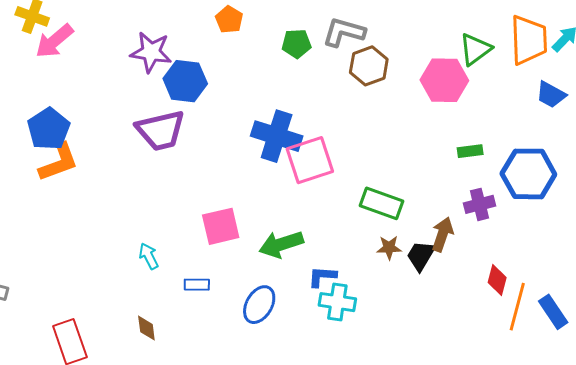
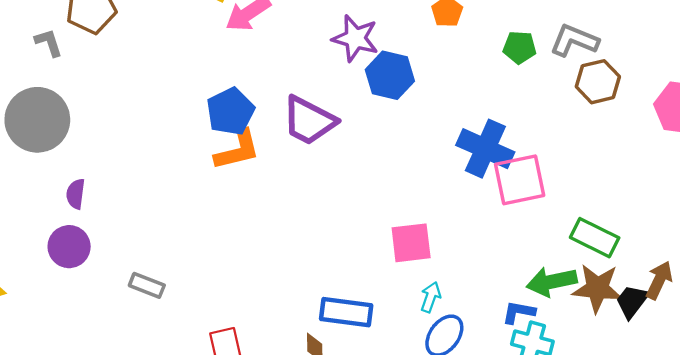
purple trapezoid: (161, 130) -> (309, 121), moved, turned 34
green arrow: (281, 244) -> (552, 282), moved
brown star: (389, 248) -> (597, 288), size x1.8
cyan arrow: (149, 256) -> (431, 297), moved, turned 40
blue rectangle: (197, 285) -> (346, 312), moved, size x1.8

